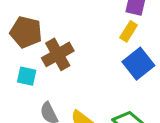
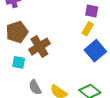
brown pentagon: (26, 32) -> (17, 32), turned -30

